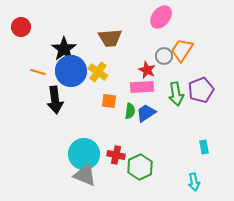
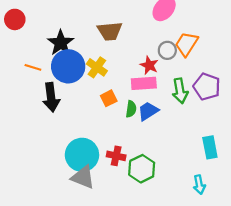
purple pentagon: (201, 90) -> (207, 87), turned -30
orange square: (109, 101) -> (109, 98), turned -35
cyan rectangle: (204, 147) -> (210, 147), size x1.5

